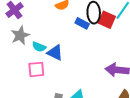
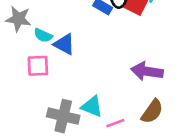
gray star: (20, 35) -> (18, 19), turned 30

